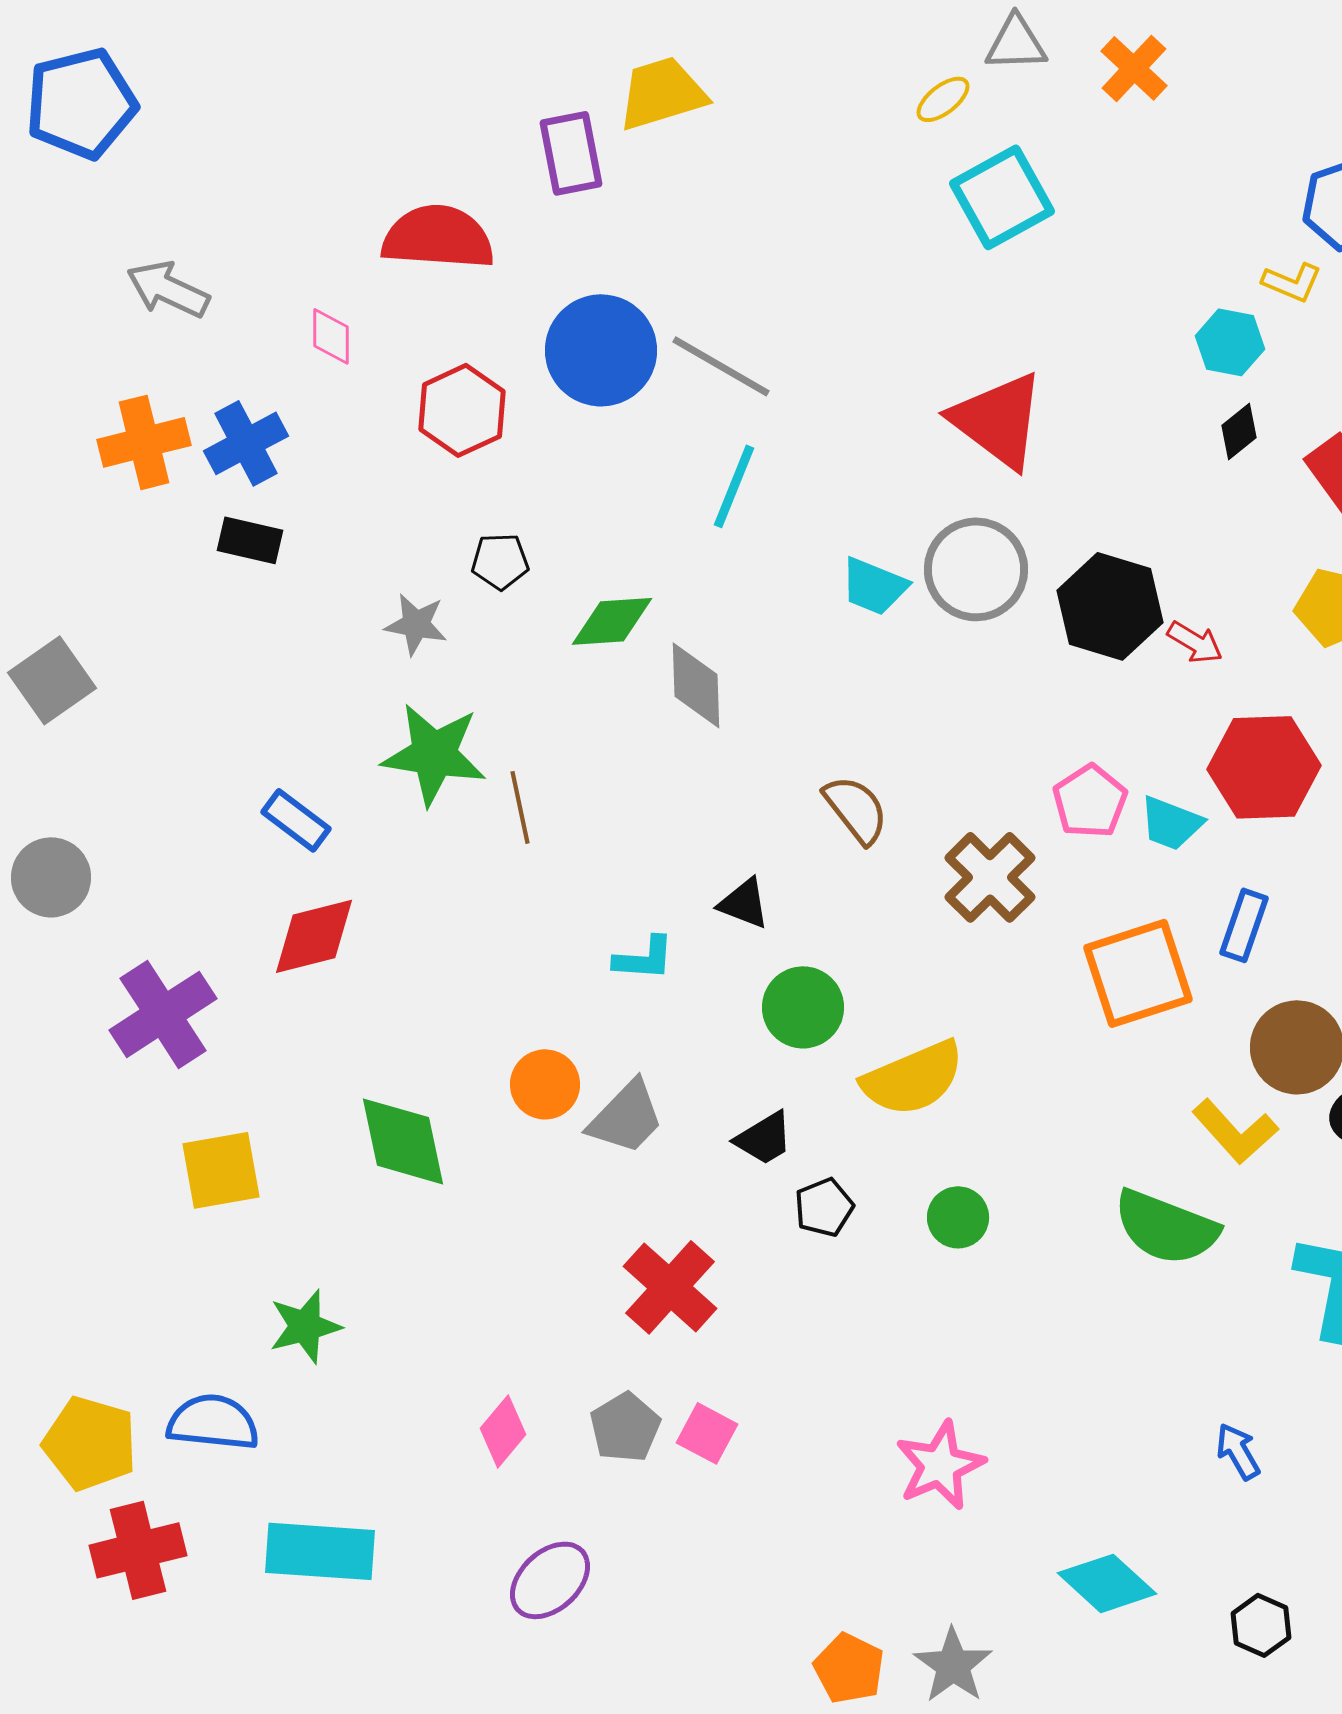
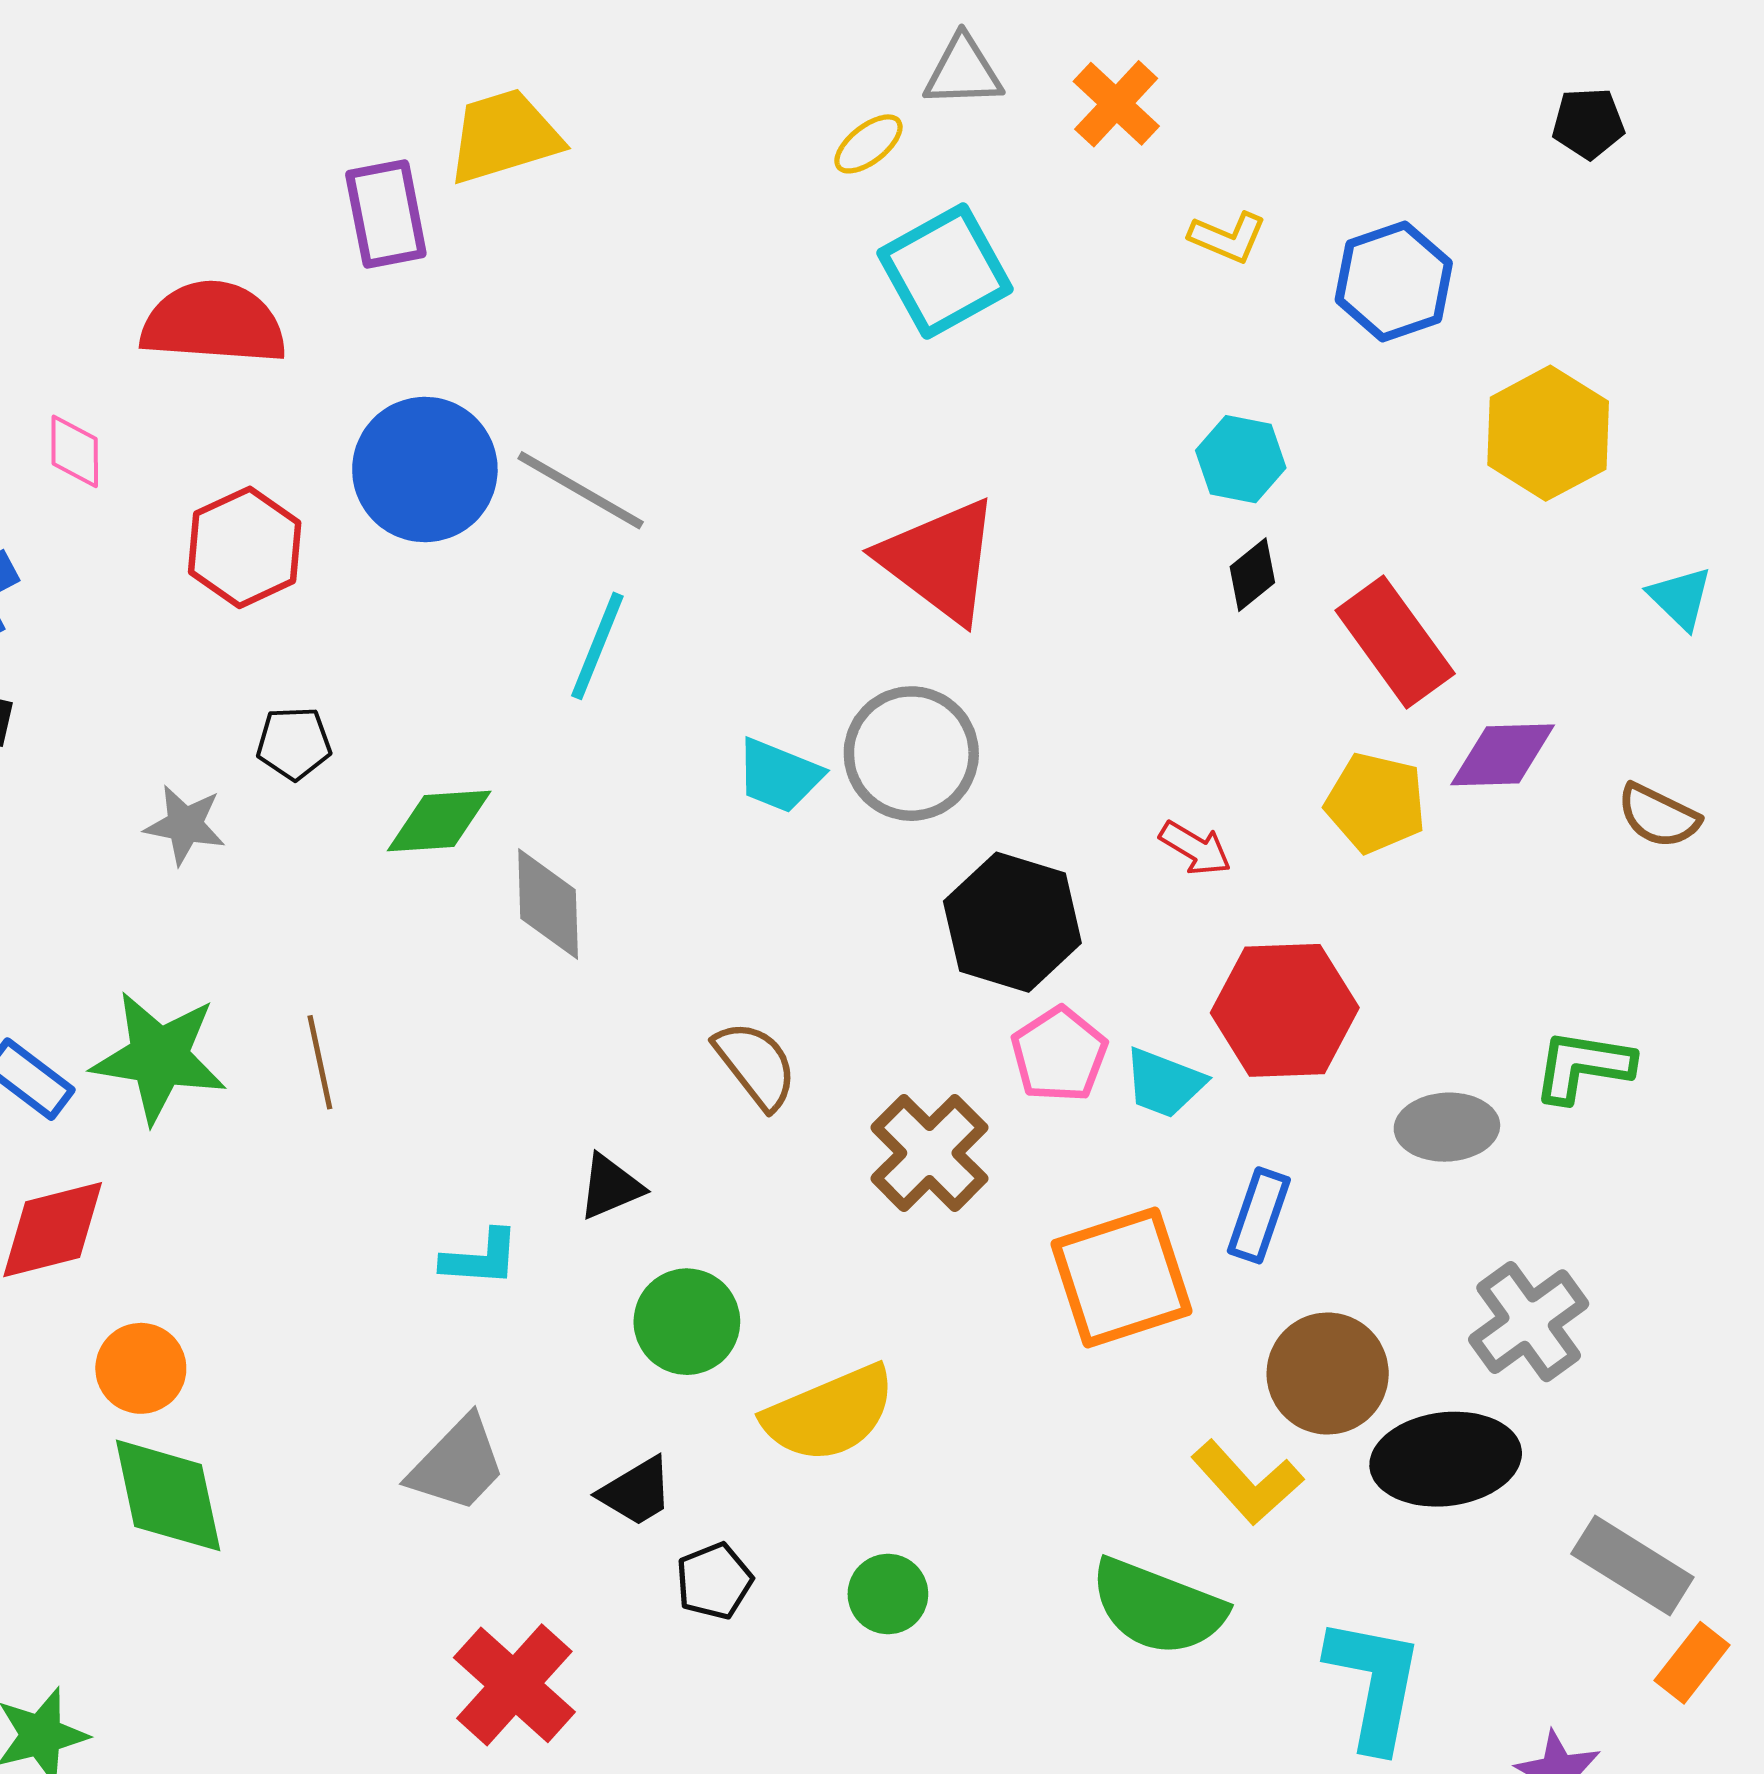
yellow L-shape: (1292, 282) -> (1228, 237), moved
black hexagon: (1110, 606) -> (1012, 922), moved
green star: (434, 754) -> (159, 1057), moved
black triangle: (744, 903) -> (610, 1187), turned -44
orange circle: (545, 1084) -> (141, 1368), moved

